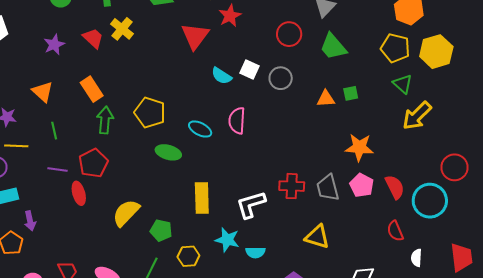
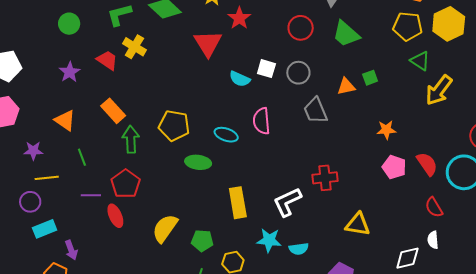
orange star: (359, 147) -> (386, 130), size x0.7
gray trapezoid: (328, 188) -> (316, 111), moved
white semicircle: (416, 258) -> (433, 240), moved

